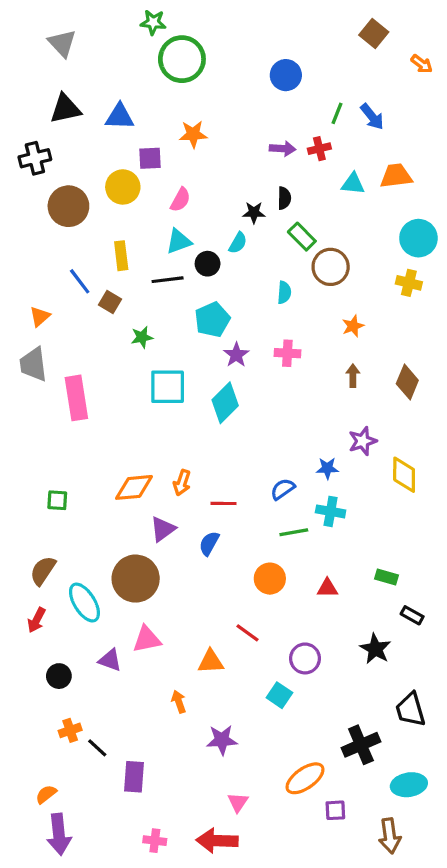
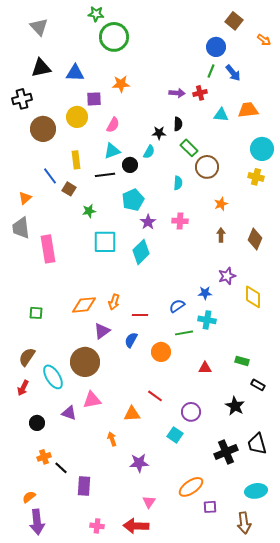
blue circle: (286, 75) -> (216, 47), moved
orange circle: (270, 579) -> (161, 352), moved
black cross: (361, 745) -> (226, 452), moved

